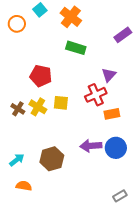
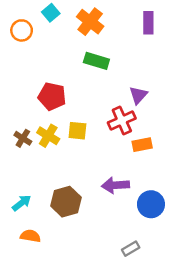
purple rectangle: (123, 35) -> (148, 23), moved, turned -54
blue circle: (116, 148) -> (151, 204), moved
gray rectangle: (120, 196) -> (131, 249), moved

